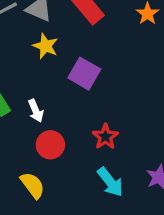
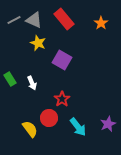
red star: (105, 137) -> (62, 99), moved
red circle: (50, 145) -> (49, 118), moved

